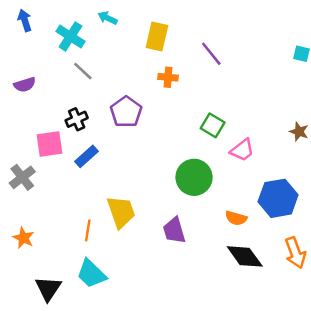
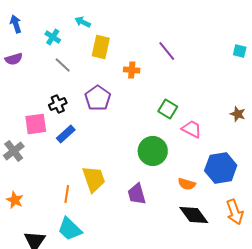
cyan cross: (70, 36) -> (53, 37), size x0.7
yellow rectangle: (157, 36) -> (101, 47), moved
purple semicircle: (25, 85) -> (14, 59), moved
pink trapezoid: (242, 150) -> (192, 129), turned -115

